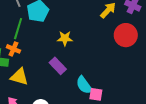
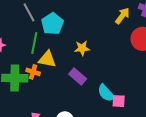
orange cross: (13, 49) -> (33, 72), moved
yellow triangle: (19, 77) -> (47, 59), moved

